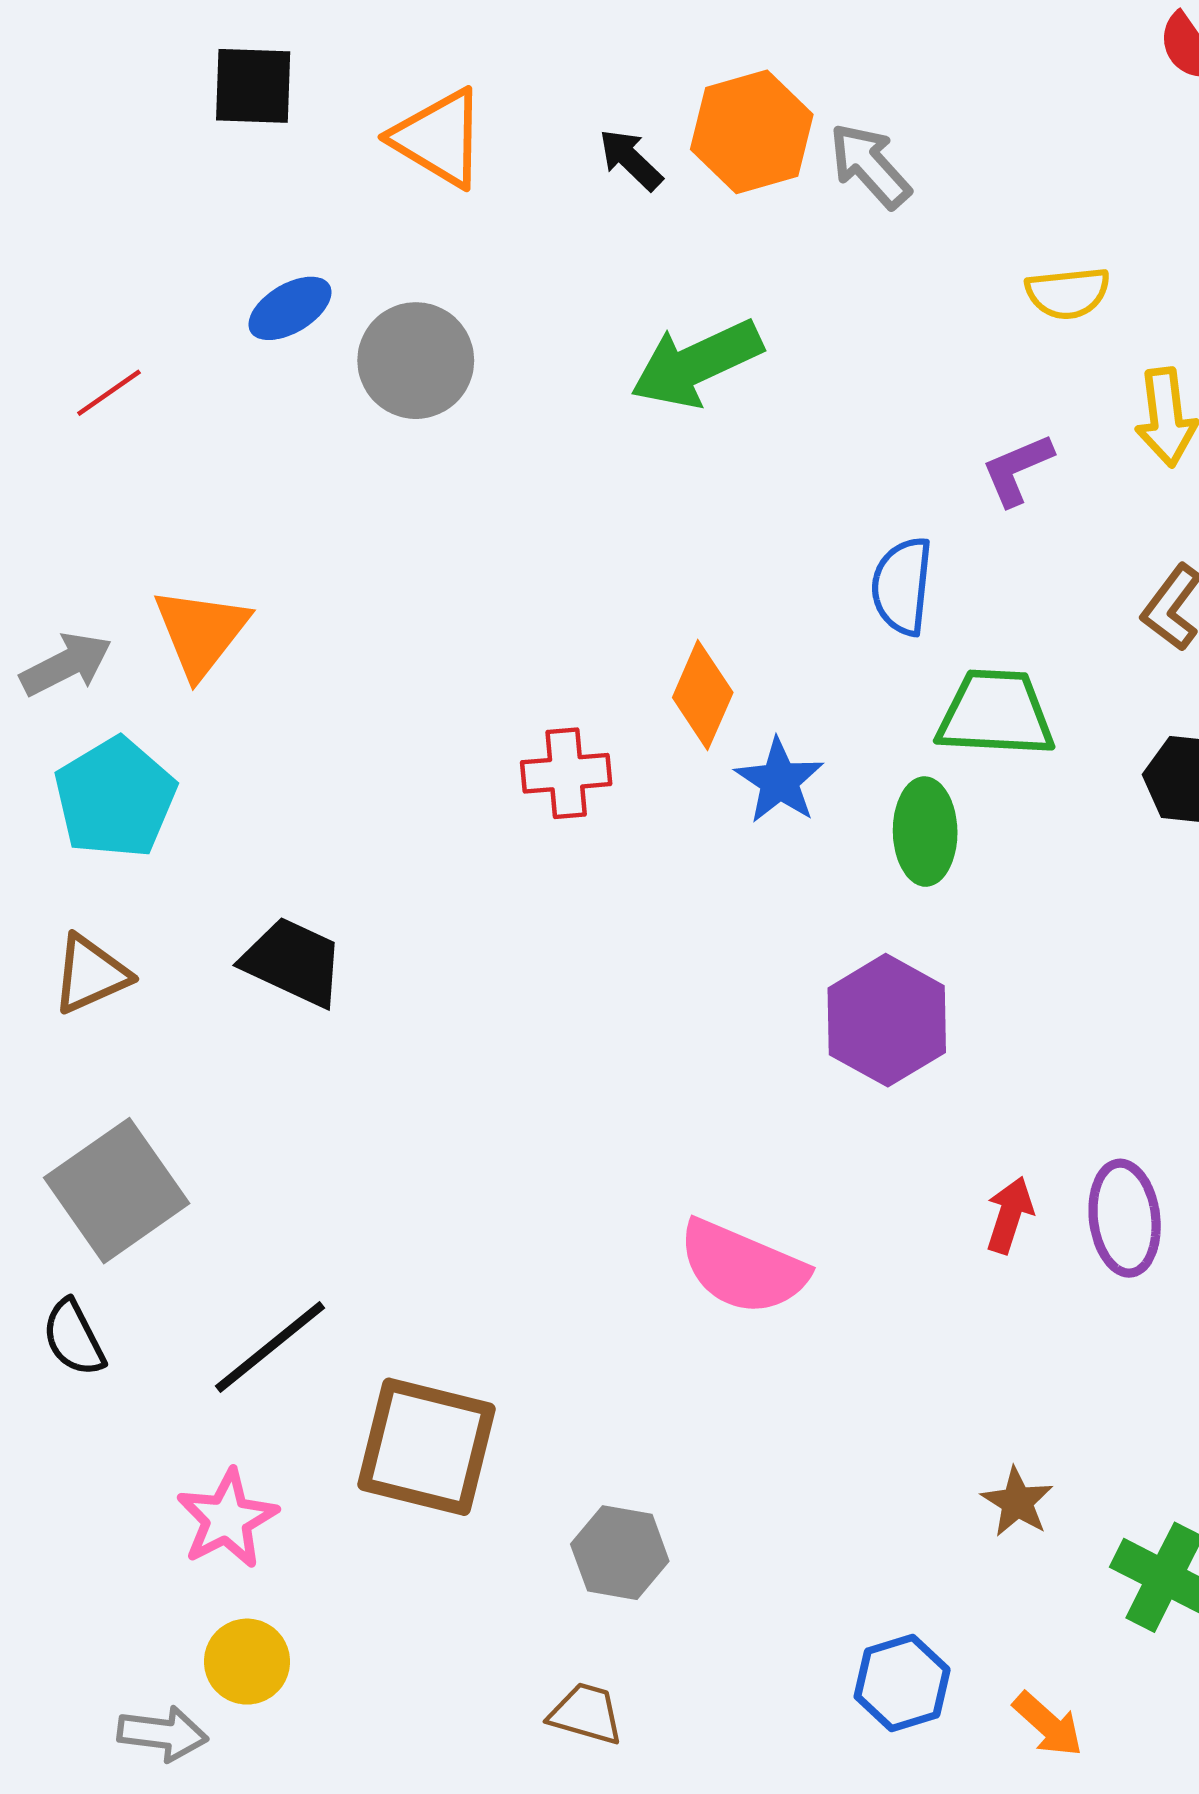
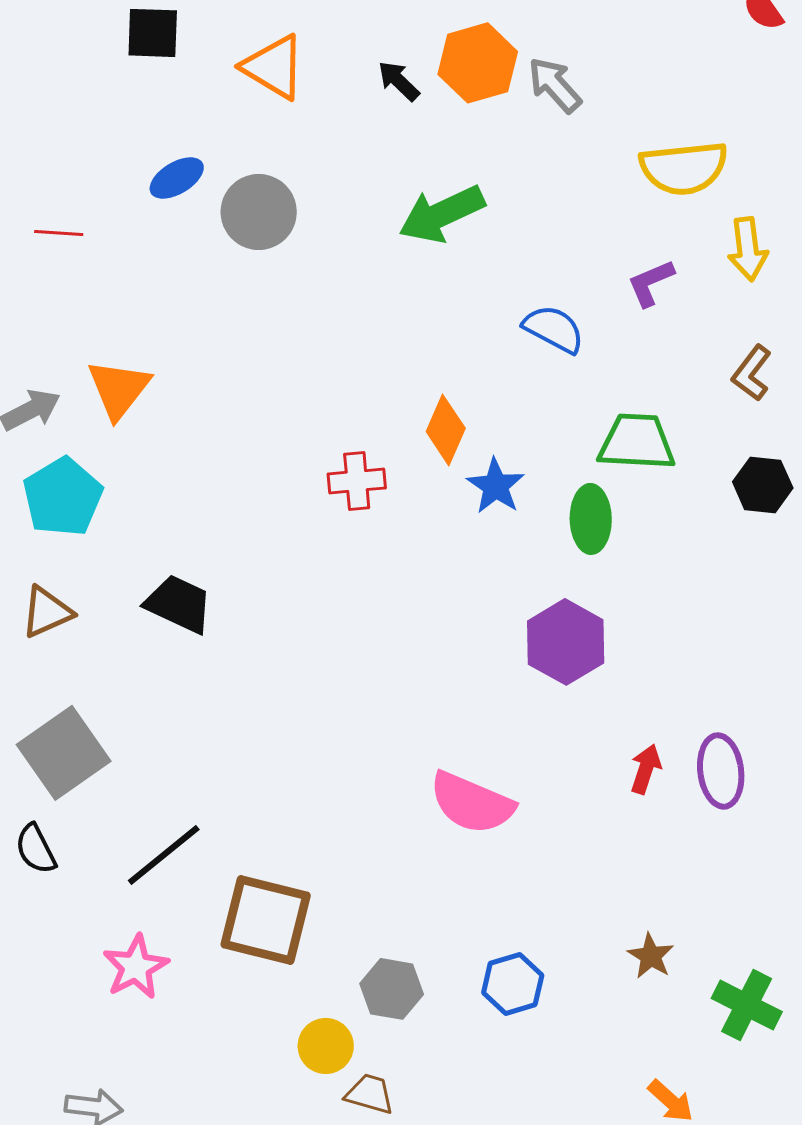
yellow semicircle: (1068, 293) -> (684, 168), size x1.6
red line: (109, 393) -> (59, 233), turned 39
blue semicircle: (902, 586) -> (554, 329), moved, turned 112
yellow circle: (247, 1662) -> (326, 1046), moved
blue hexagon: (902, 1683) -> (513, 984), moved

